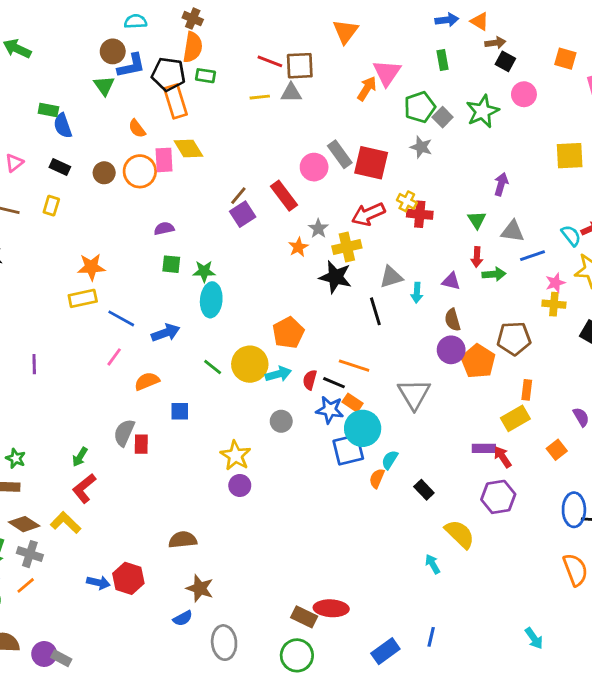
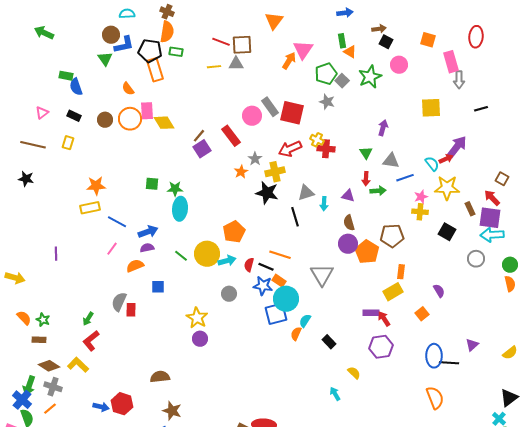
orange triangle: (480, 21) -> (350, 52), moved
yellow diamond: (188, 149) -> (164, 123), moved
purple semicircle: (164, 228) -> (147, 248), moved
yellow semicircle: (460, 534) -> (354, 373), size x0.6

